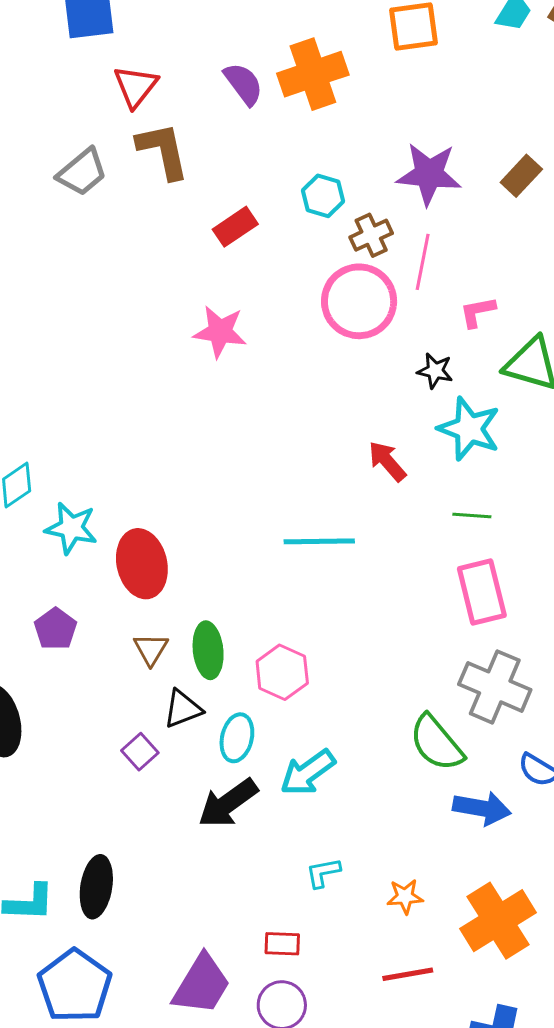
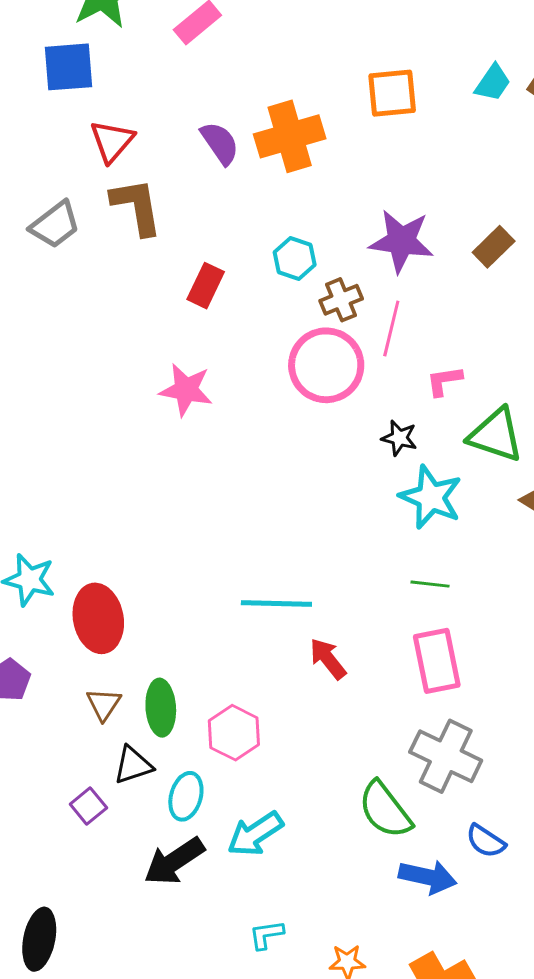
red rectangle: (235, 227) -> (206, 286), turned -33
red arrow: (387, 461) -> (328, 659), moved

